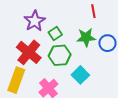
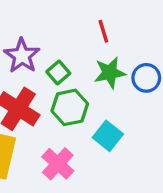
red line: (93, 11) -> (103, 31), moved

